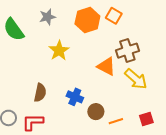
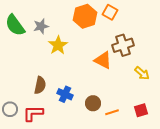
gray star: (47, 17) -> (41, 26), moved
yellow arrow: (136, 79) -> (142, 73), moved, size x0.7
blue cross: (75, 97) -> (65, 94), moved

